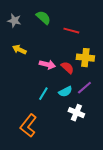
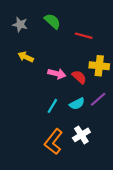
white cross: (76, 113) -> (81, 135), moved, turned 35
orange L-shape: (28, 126) -> (54, 142), moved

